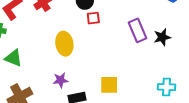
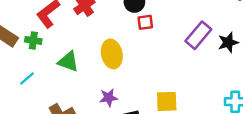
purple rectangle: (138, 30) -> (198, 35), turned 65
green triangle: (13, 58) -> (68, 62), moved

